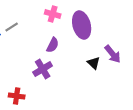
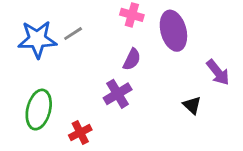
black triangle: (94, 63) -> (192, 105), moved
red cross: (17, 96) -> (80, 132), turned -35

